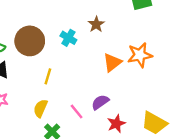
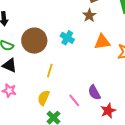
brown star: (96, 24) -> (89, 15), moved
orange triangle: (112, 62) -> (102, 42), moved, turned 30
purple semicircle: (100, 102) -> (94, 92), turned -84

